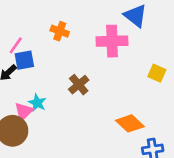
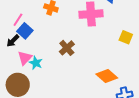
blue square: (24, 60) -> (25, 31), turned -35
pink triangle: (24, 111) -> (25, 58), moved

